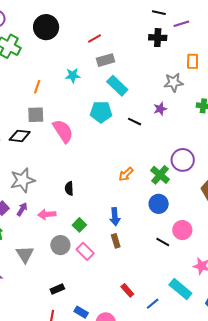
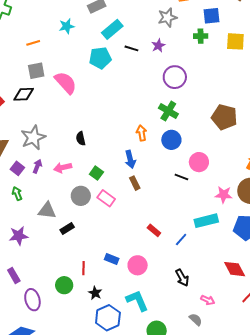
cyan rectangle: (117, 86) -> (112, 29), turned -75
orange line: (37, 87) -> (33, 43), turned 64
black line: (135, 122) -> (131, 48), moved
purple circle: (183, 160) -> (175, 77), moved
orange arrow: (126, 174) -> (141, 133), moved, turned 133
gray triangle: (25, 254) -> (47, 211), turned -42
black rectangle: (57, 289) -> (67, 229), moved
cyan rectangle: (180, 289) -> (206, 221), turned -45

